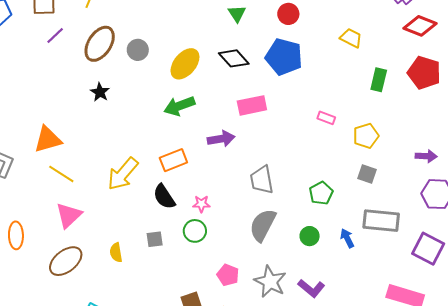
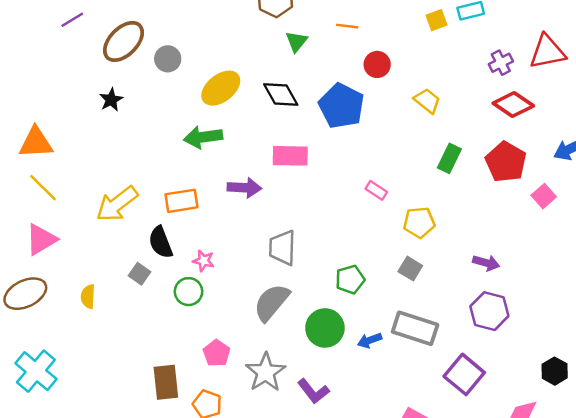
red circle: (288, 14) -> (377, 64), moved
green circle: (310, 236) -> (325, 328), size x1.6
blue arrow: (347, 238) -> (370, 340), turned -96
gray square: (155, 239) -> (139, 274), moved, turned 30

